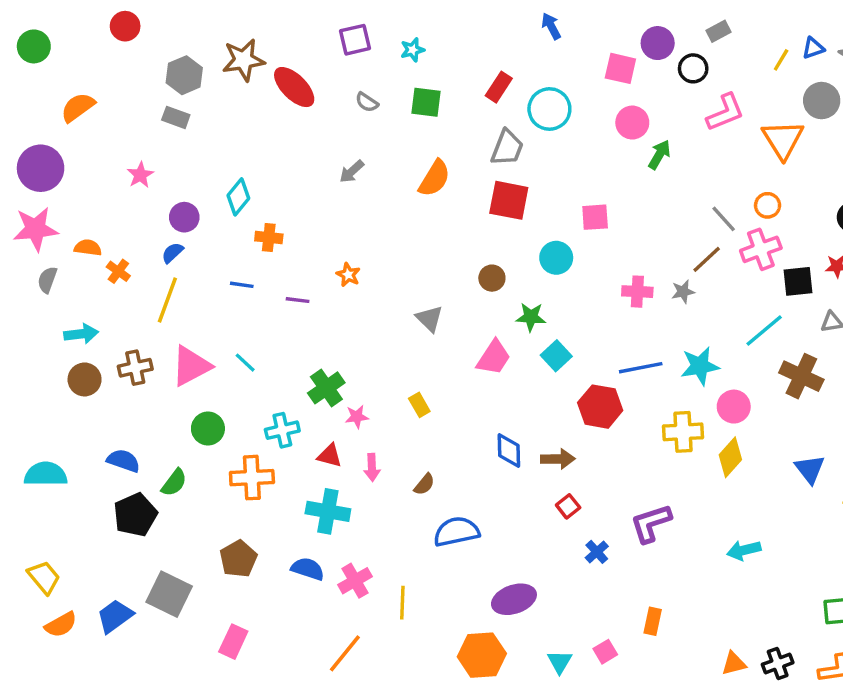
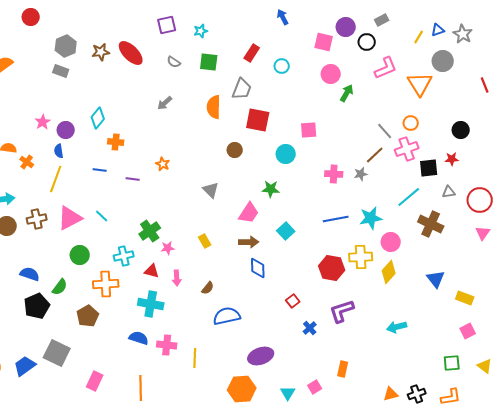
brown star: (243, 60) -> (101, 52), moved, size x0.7
cyan circle: (549, 109) -> (282, 66), size x0.6
gray trapezoid: (507, 148) -> (242, 89), moved
pink star: (140, 175) -> (43, 122), moved
orange semicircle: (434, 178) -> (214, 107), turned 150
blue semicircle: (172, 253) -> (59, 151), turned -56
brown circle: (492, 278) -> (235, 150), moved
cyan square: (556, 356) -> (286, 231), moved
red hexagon: (600, 407) -> (332, 268), moved
brown arrow: (558, 459) -> (249, 242), moved
brown pentagon: (238, 559) -> (88, 316), moved
pink cross: (355, 581) -> (167, 345), turned 36
orange line: (345, 653) -> (141, 388), moved, turned -40

